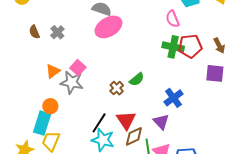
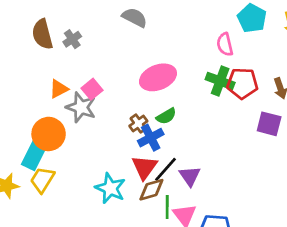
pink ellipse: (108, 27) -> (158, 77), moved
brown semicircle: (34, 32) -> (42, 34), size x1.6
blue cross: (173, 98) -> (151, 138), moved
orange circle: (50, 106) -> (49, 134), size x1.6
black line: (99, 123) -> (165, 169), moved

